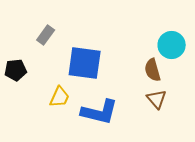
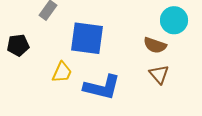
brown semicircle: (153, 70) -> (155, 45), turned -55

